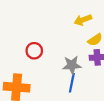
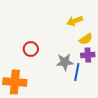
blue line: (72, 83) -> (77, 72), moved

